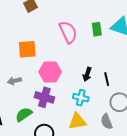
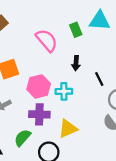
black arrow: (87, 74) -> (76, 63), moved
cyan cross: (81, 98) -> (64, 91), moved
yellow triangle: (77, 121) -> (68, 129), moved

